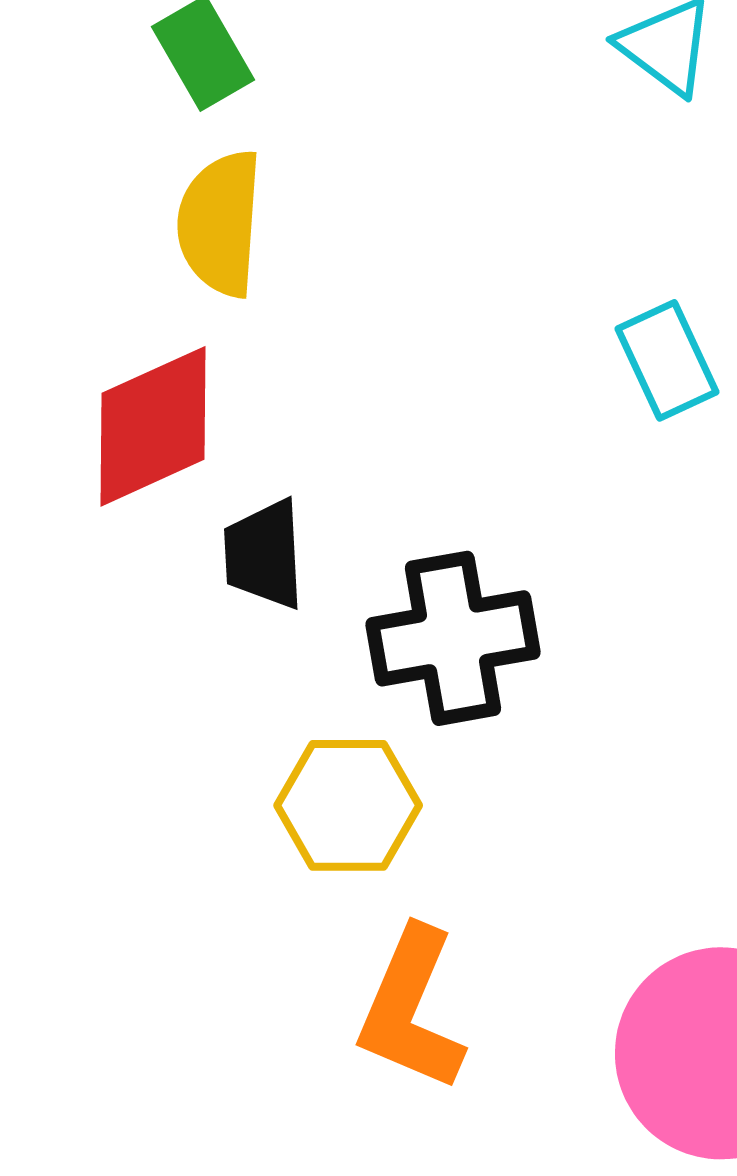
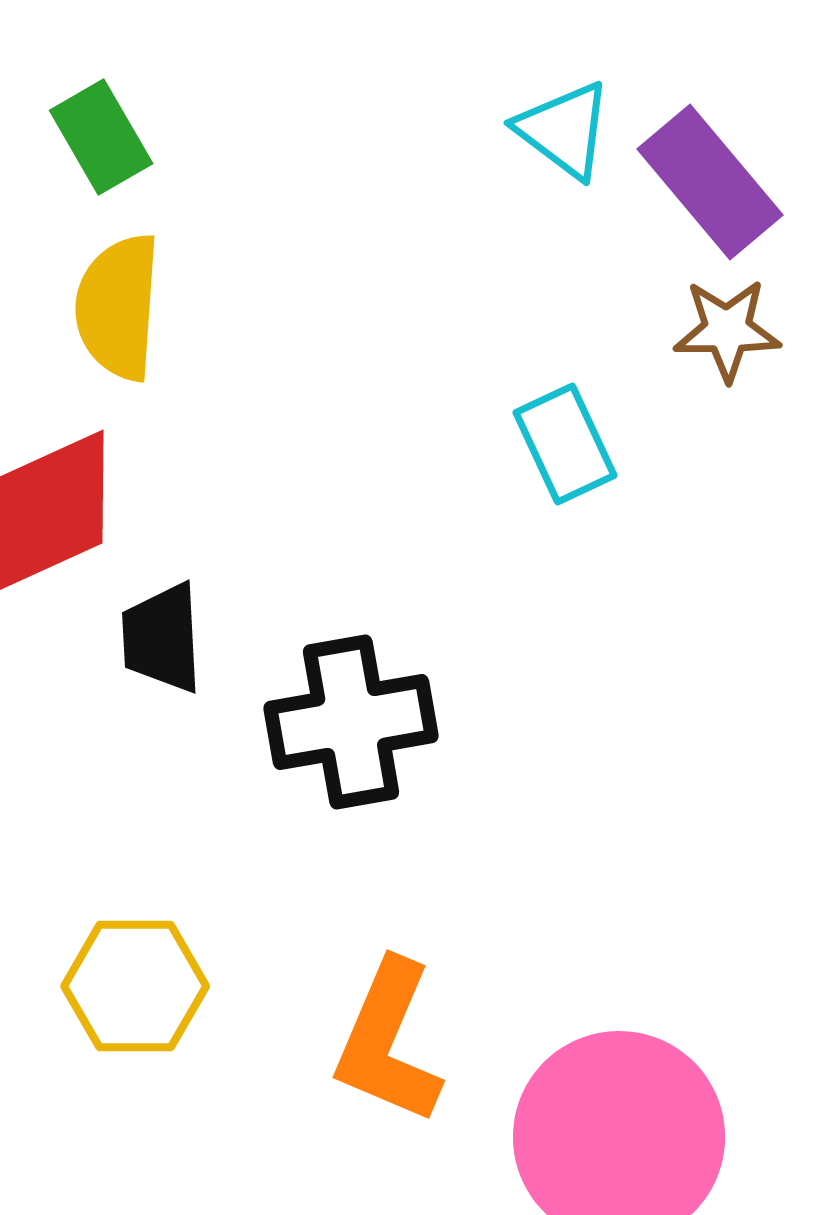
yellow hexagon: (348, 805) -> (135, 986), moved
orange L-shape: (411, 1009) -> (388, 1042), moved

